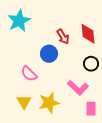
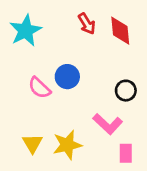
red diamond: (88, 34) -> (120, 31), moved
red arrow: (63, 37) -> (87, 24), moved
pink semicircle: (29, 74) -> (39, 88), moved

